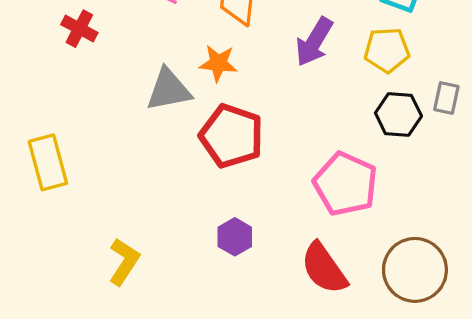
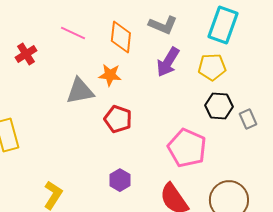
red cross: (79, 29) -> (26, 54), turned 30
gray rectangle: (446, 98) -> (248, 119), moved, turned -36
red pentagon: (231, 136) -> (118, 119), size x0.7

